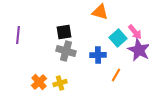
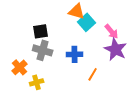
cyan square: (118, 38) -> (87, 22), moved
orange cross: (39, 82) -> (20, 67), moved

